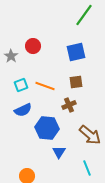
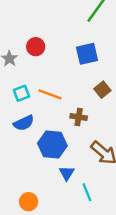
brown square: (76, 82) -> (102, 90), moved, turned -32
brown cross: (69, 105) -> (79, 117), turned 32
cyan line: (87, 168) -> (87, 192), moved

